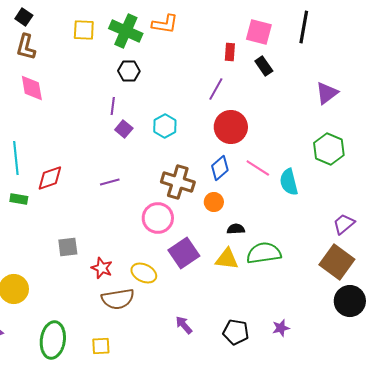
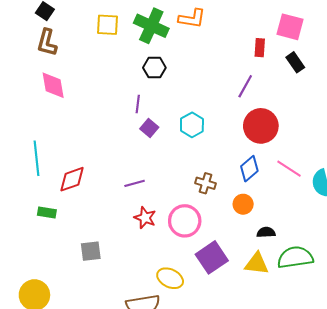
brown cross: (178, 182) -> (206, 183), size x0.6
green rectangle: (19, 199) -> (47, 213), moved
red star: (102, 268) -> (145, 218), moved

